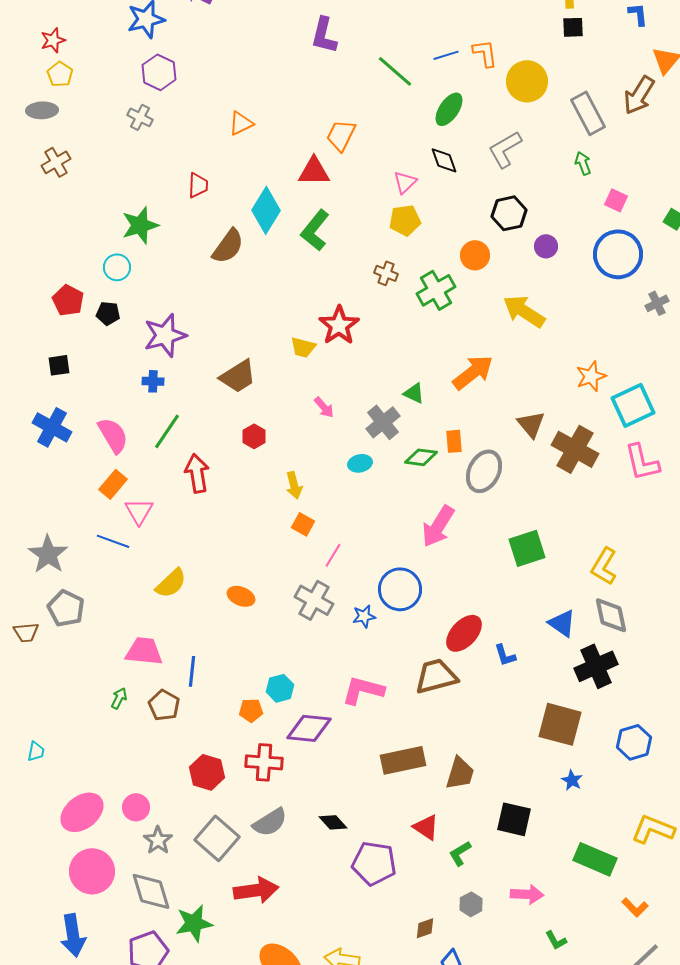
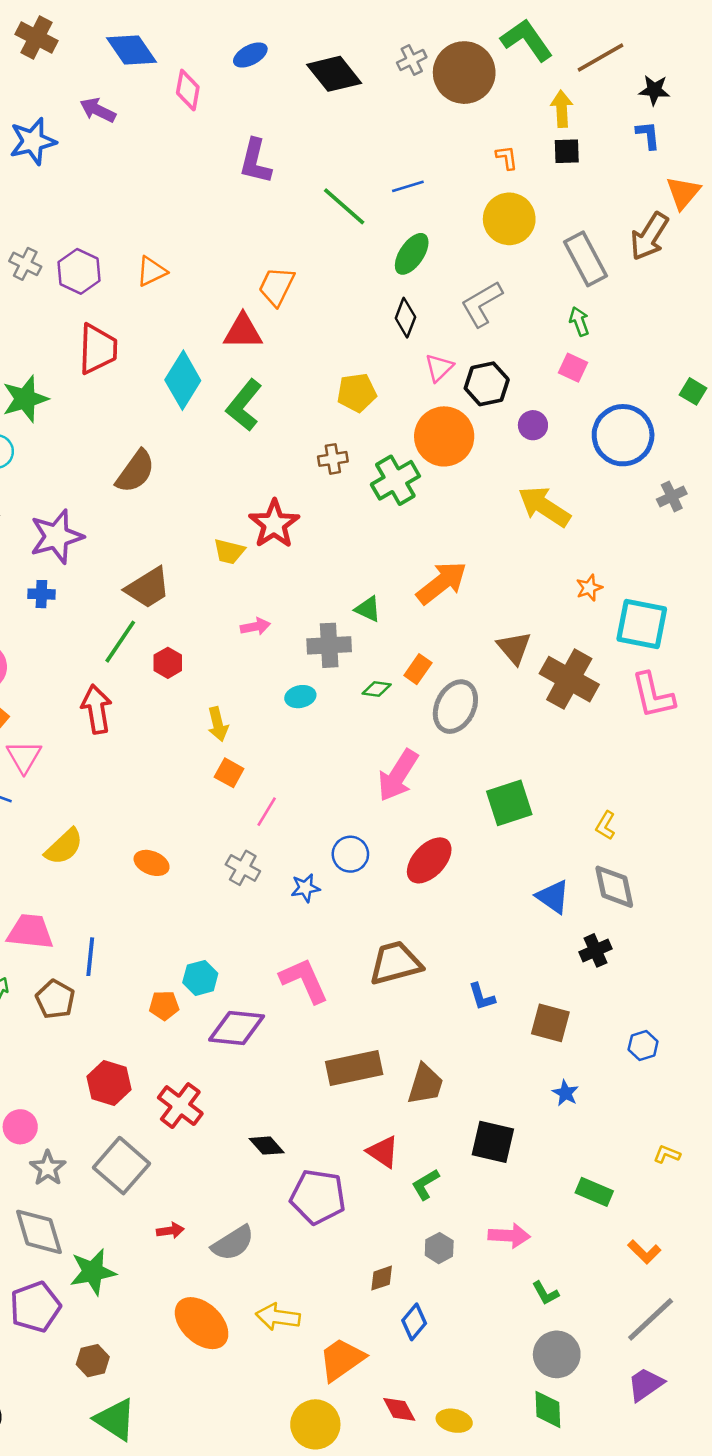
orange L-shape: (485, 53) -> (507, 158), moved, size x0.7
purple hexagon: (159, 72) -> (79, 271), moved
black diamond: (444, 160) -> (405, 318), turned 40
pink triangle: (405, 182) -> (439, 368), moved
red trapezoid: (198, 185) -> (98, 349), size x1.6
pink square: (616, 200) -> (573, 368), moved
brown semicircle: (228, 246) -> (135, 471), moved
orange circle: (475, 255) -> (444, 436), size x1.6
brown cross: (386, 273) -> (333, 459), turned -30
yellow arrow: (524, 311) -> (544, 506), moved
orange star: (591, 376) -> (589, 588), size x0.7
cyan square: (633, 405) -> (642, 624), turned 36
pink arrow: (324, 407) -> (255, 627), turned -60
gray cross: (383, 422) -> (329, 645), turned 36
green line: (167, 431) -> (120, 642), moved
orange rectangle: (454, 441) -> (418, 669), turned 40
green diamond: (421, 457) -> (377, 689), size x0.7
yellow L-shape: (604, 566) -> (606, 825), size x0.6
blue circle: (400, 589) -> (350, 854), size x0.7
gray cross: (314, 600) -> (243, 868), size x0.7
red ellipse: (464, 633) -> (429, 860), moved
blue L-shape: (505, 655) -> (482, 997), moved
black cross: (596, 666) -> (596, 950), size x0.6
pink L-shape: (363, 690) -> (304, 980), turned 51
brown square: (560, 724) -> (550, 1023), size x0.7
blue hexagon: (634, 742) -> (643, 1046), size x0.7
red cross: (264, 762) -> (180, 1106), moved, turned 33
gray semicircle: (270, 822) -> (233, 1243), moved
yellow L-shape: (653, 829) -> (667, 1154), size x0.5
green rectangle: (595, 859) -> (594, 1192), size x0.7
red arrow: (256, 890) -> (170, 1231), size x0.5

